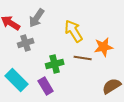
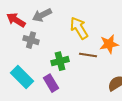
gray arrow: (37, 18) -> (42, 15), turned 30
gray cross: (26, 43) -> (31, 40), turned 35

